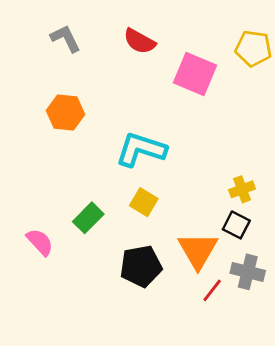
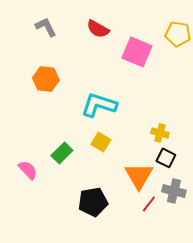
yellow cross: (242, 189) -> (160, 133), moved, turned 36
black pentagon: (141, 266) -> (93, 202), moved

